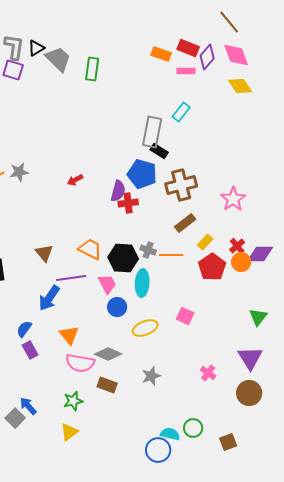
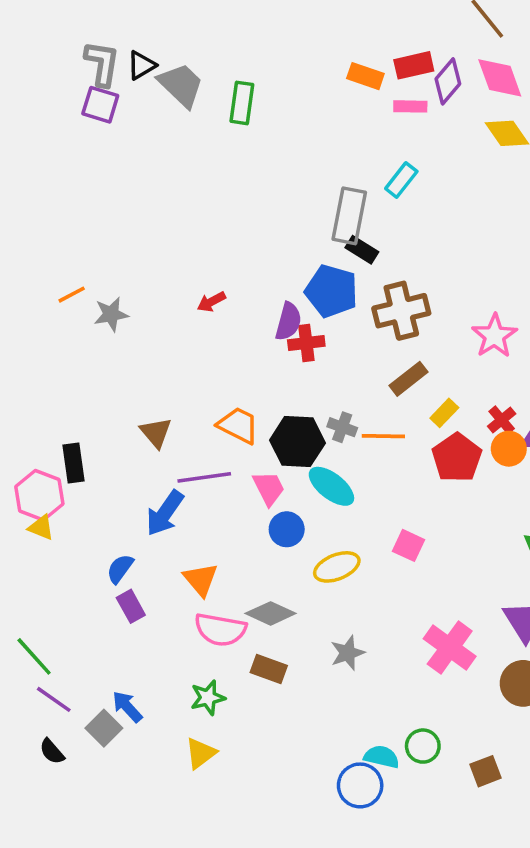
red rectangle: (188, 48) -> (414, 65), turned -35
gray star: (19, 172) -> (111, 314), moved
cyan ellipse: (142, 283) -> (331, 486), turned -56
pink cross: (208, 373) -> (450, 648), size x1.8

